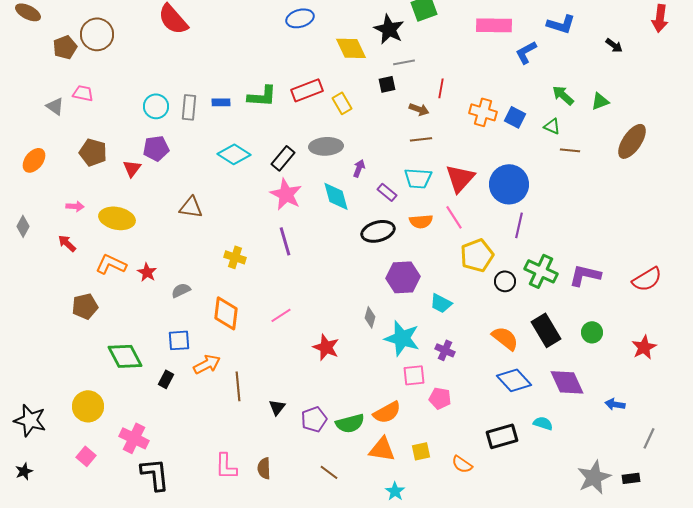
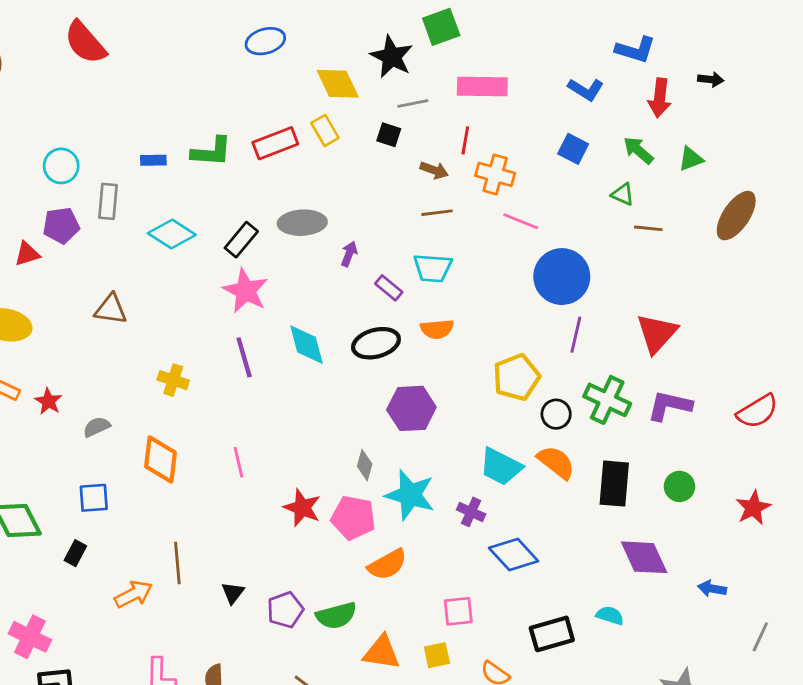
red arrow: (660, 18) -> (660, 98), moved
pink rectangle: (494, 25) -> (482, 87), moved
black arrow: (614, 45) -> (711, 79), turned -30
blue L-shape: (526, 52) -> (586, 89), turned -120
black square: (387, 84) -> (389, 135), turned 30
yellow rectangle: (342, 103) -> (325, 130), moved
gray rectangle: (189, 107) -> (108, 201), moved
orange cross: (483, 112) -> (495, 174), moved
blue square: (515, 117) -> (573, 149), moved
red triangle: (132, 168) -> (27, 254), turned 36
red triangle: (460, 178) -> (657, 333), moved
cyan diamond: (336, 196) -> (306, 345), moved
pink line: (454, 217) -> (521, 221), moved, turned -35
cyan trapezoid: (441, 303) -> (501, 467), moved, size x1.4
pink line: (281, 315) -> (238, 462), turned -70
black rectangle: (546, 330) -> (614, 484), turned 36
orange semicircle: (505, 338) -> (556, 462), moved
orange arrow: (207, 364) -> (133, 594), moved
pink square: (414, 375) -> (458, 611), moved
blue diamond: (514, 380) -> (514, 555), moved
pink pentagon: (440, 398) -> (353, 518), moved, size x1.4
orange semicircle: (387, 412) -> (387, 564), moved

